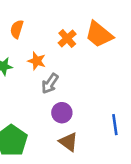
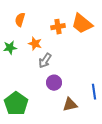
orange cross: (67, 38) -> (58, 27), turned 32
brown triangle: (68, 142) -> (70, 105), moved, turned -49

